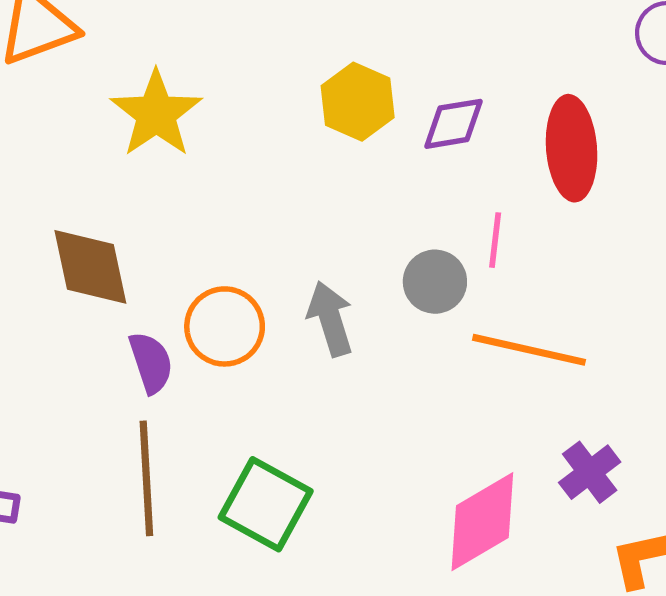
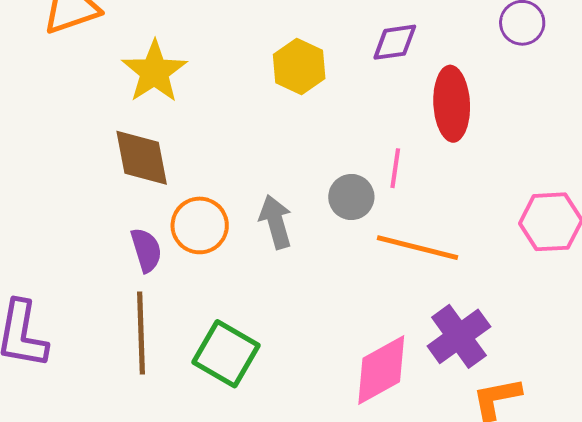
purple diamond: (453, 124) -> (395, 42), moved
brown diamond: (90, 267) -> (142, 158), moved
purple cross: (590, 472) -> (459, 336), size x1.4

